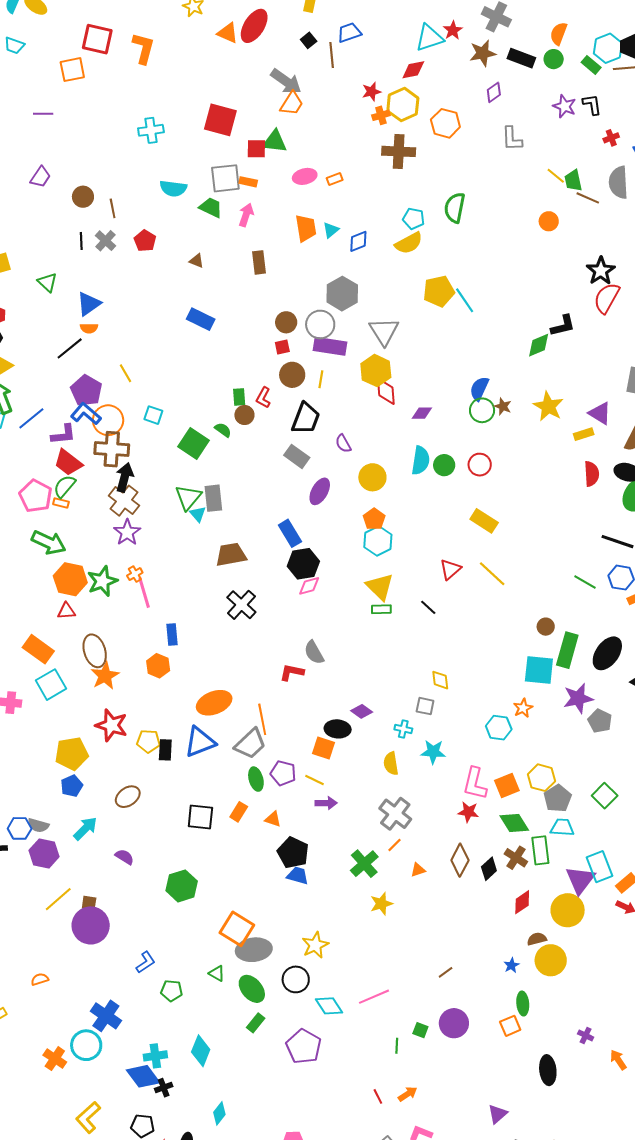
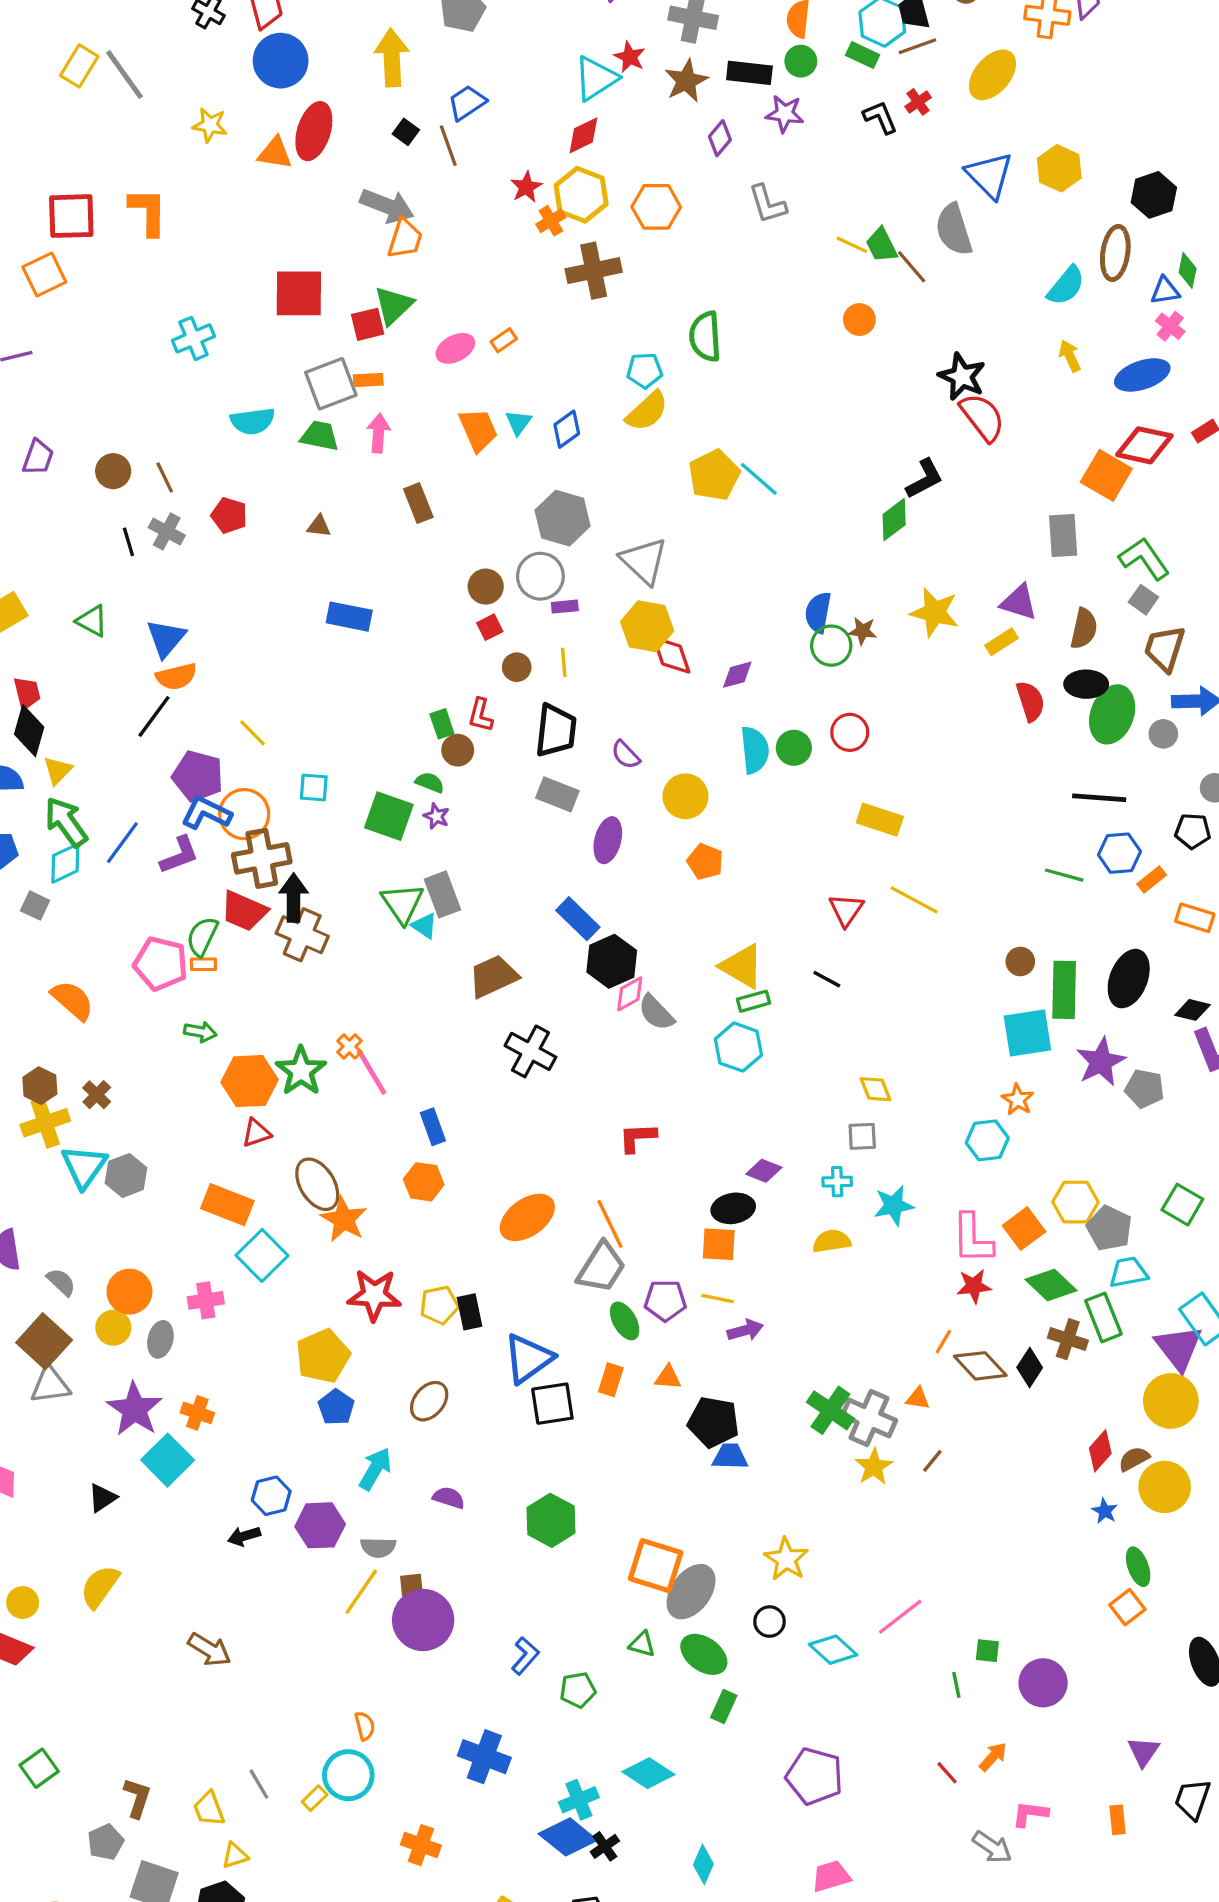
purple star: (564, 106) -> (785, 114), moved
red cross: (611, 138) -> (918, 102), moved
green triangle: (275, 141) -> (394, 305), turned -36
brown line: (588, 198) -> (912, 267), turned 40
red semicircle: (607, 298) -> (982, 417), turned 128
orange semicircle: (89, 328) -> (176, 677), size x1.4
purple rectangle: (330, 346) -> (565, 607), size x0.5
brown circle: (292, 375) -> (517, 667), size x0.7
red trapezoid: (68, 463) -> (244, 911), moved
purple star: (127, 532) -> (436, 816), moved, size x0.6
cyan hexagon: (378, 541) -> (738, 1047), moved
green arrow: (49, 543) -> (200, 1032), size x0.6
gray semicircle: (314, 652) -> (656, 1013), moved
blue triangle: (200, 742) -> (528, 1358), moved
yellow semicircle: (391, 763) -> (832, 1241), turned 105
gray cross: (395, 814) -> (869, 1418), moved
gray semicircle: (38, 825) -> (378, 1547), moved
orange line: (394, 845) -> (943, 1342), moved
brown diamond: (460, 860) -> (980, 1366), turned -56
orange triangle: (418, 870) -> (918, 1398), turned 42
red diamond: (522, 902) -> (1100, 1451), moved
gray ellipse: (254, 950) -> (691, 1592), turned -32
brown line: (446, 972) -> (932, 1461), moved
orange semicircle: (40, 979) -> (365, 1726), turned 108
black circle: (296, 979) -> (769, 1622), size x0.7
purple circle: (454, 1023) -> (1043, 1683), moved
cyan circle: (86, 1045) -> (348, 1775), moved
purple pentagon: (304, 1046) -> (814, 1776), moved
cyan diamond: (201, 1051) -> (648, 1773), turned -64

